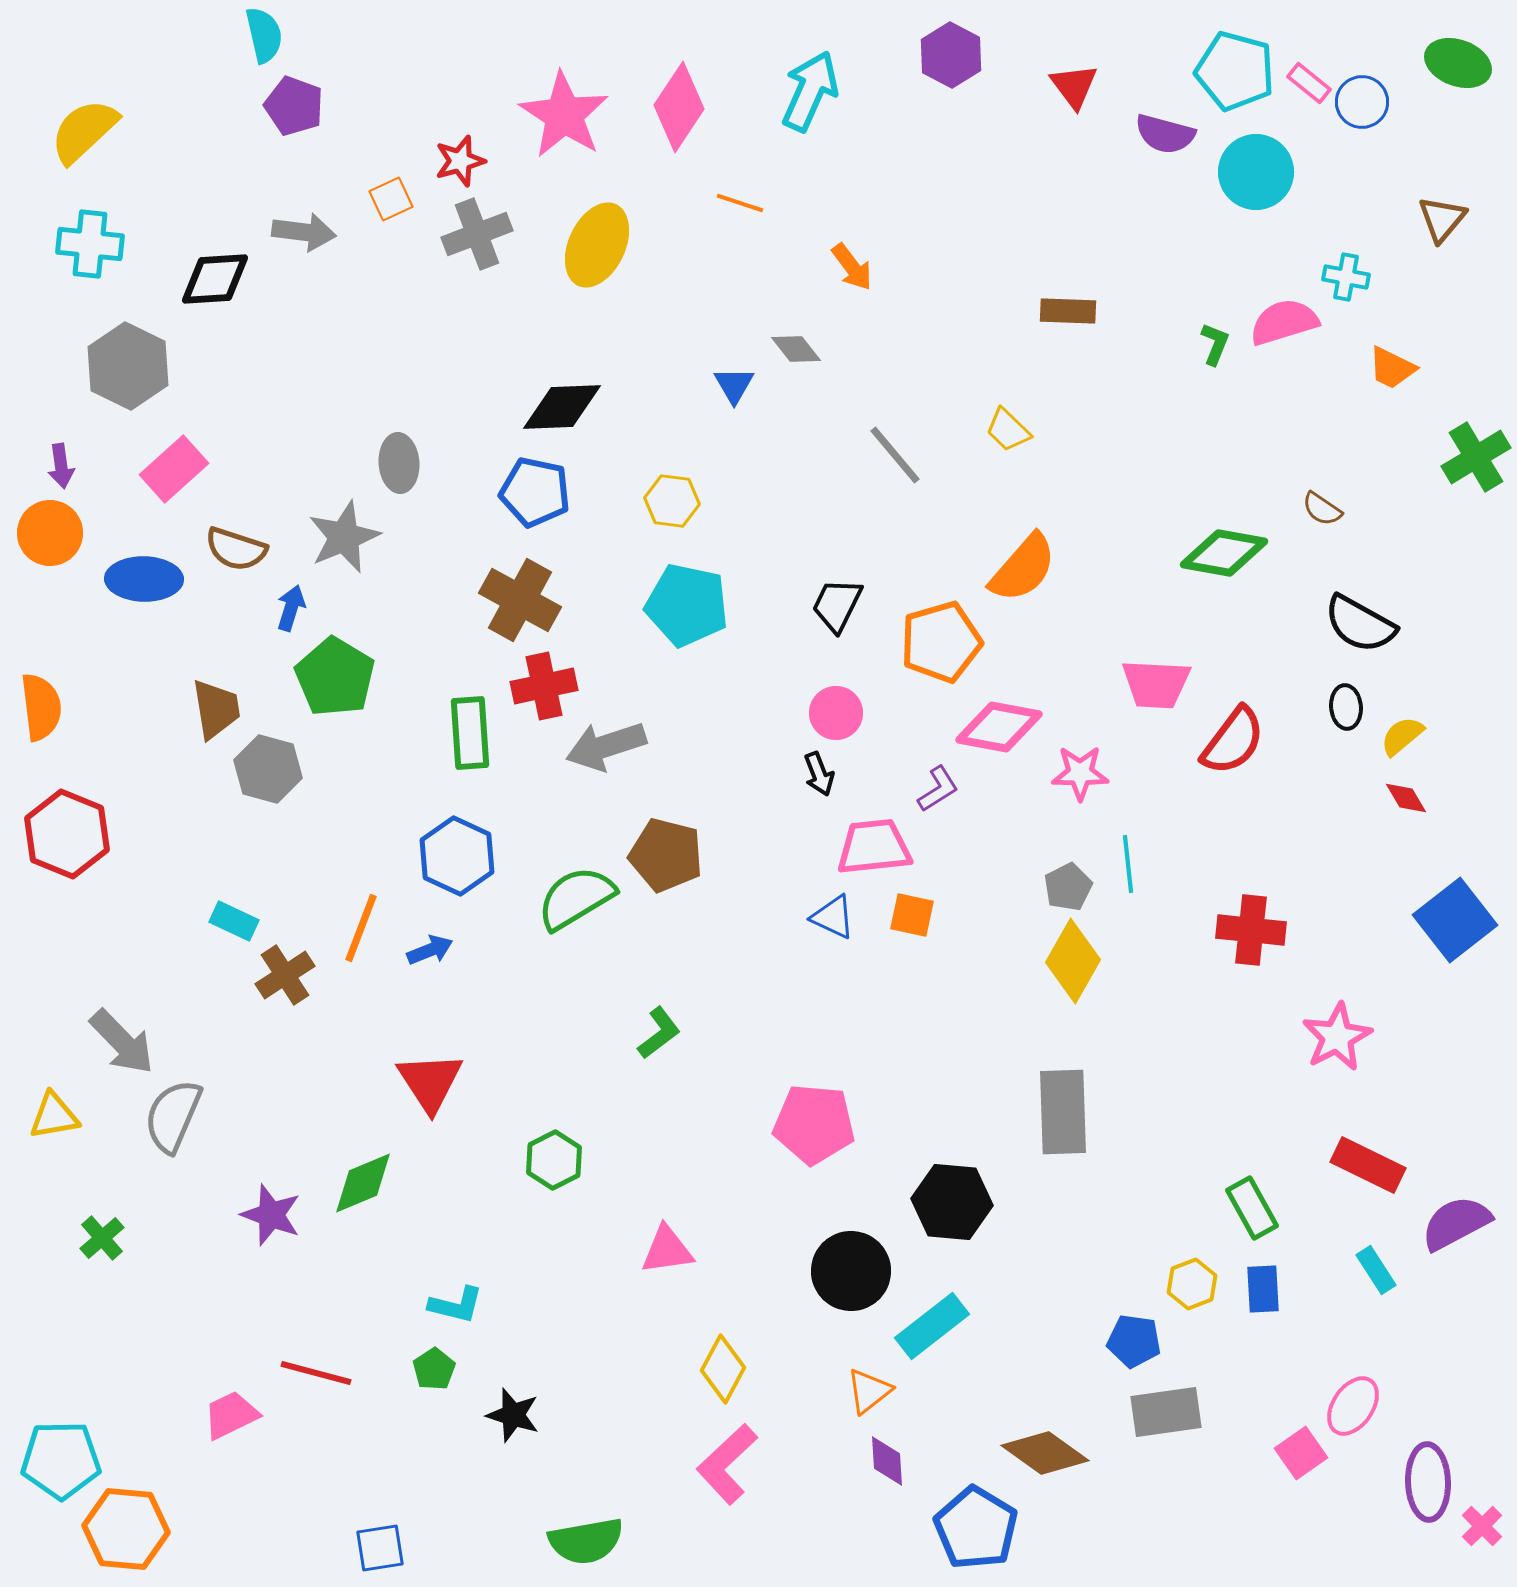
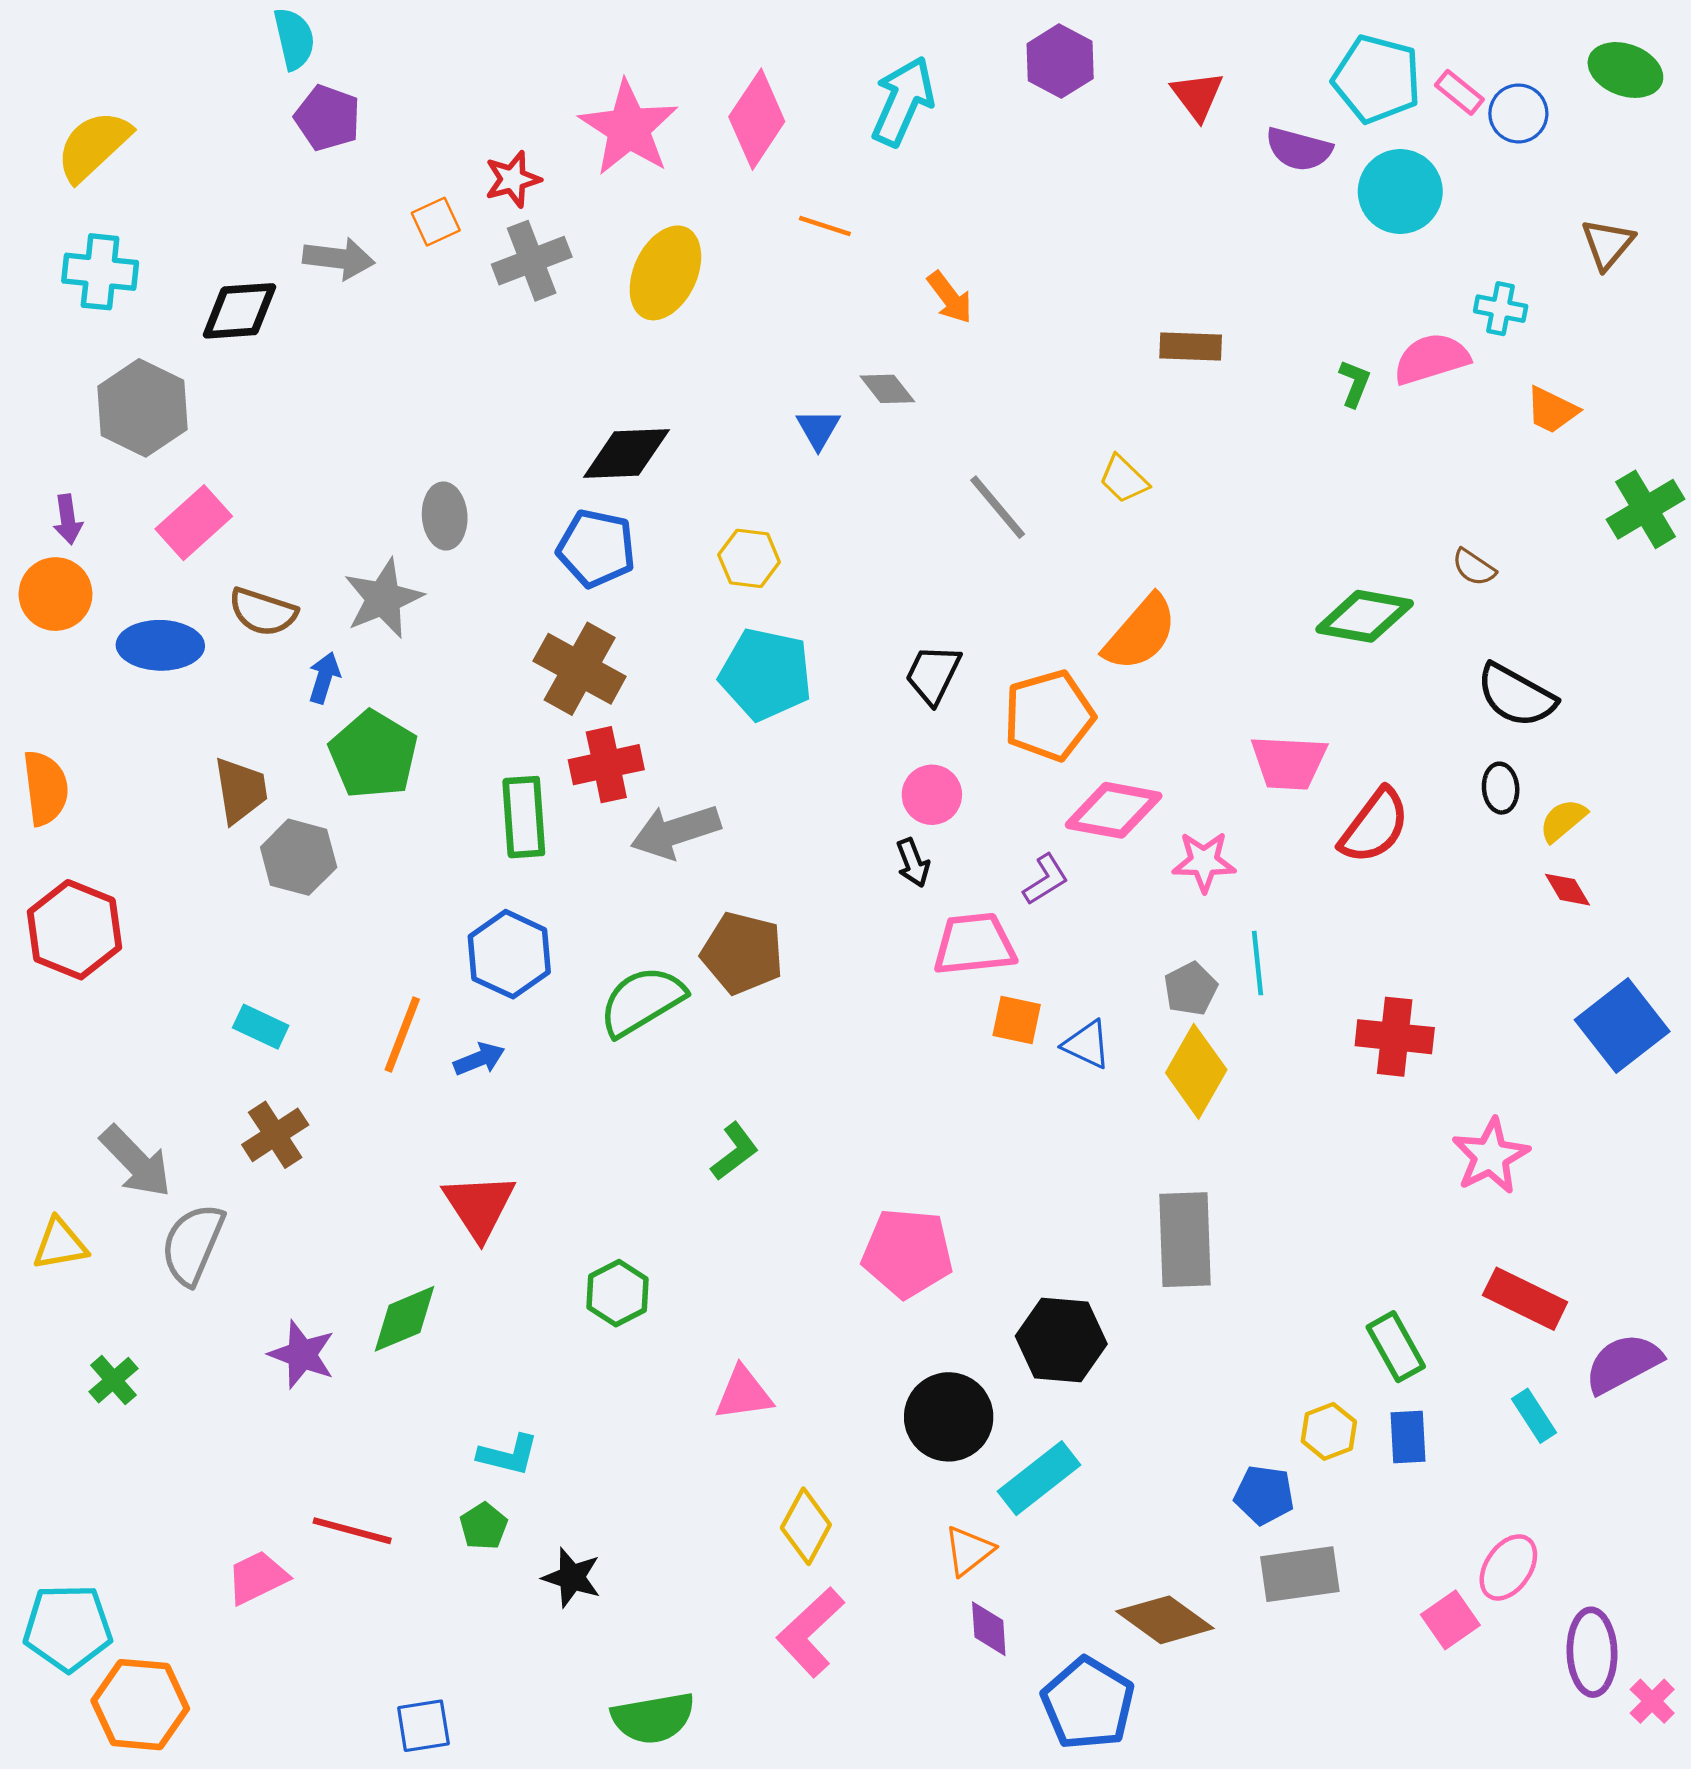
blue triangle: (833, 917) -> (1087, 1045), moved
brown cross: (285, 975) -> (275, 1135), moved

